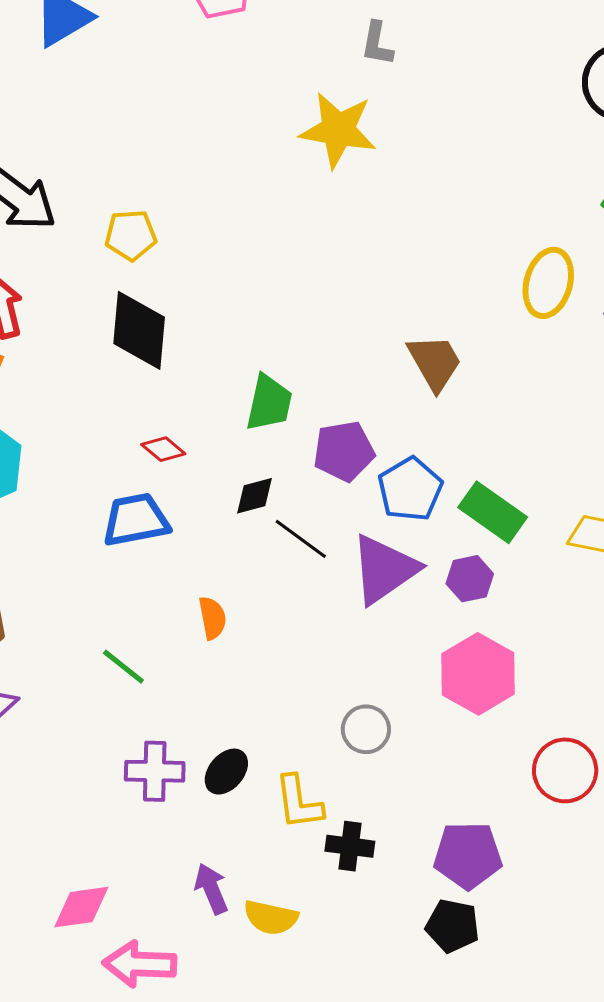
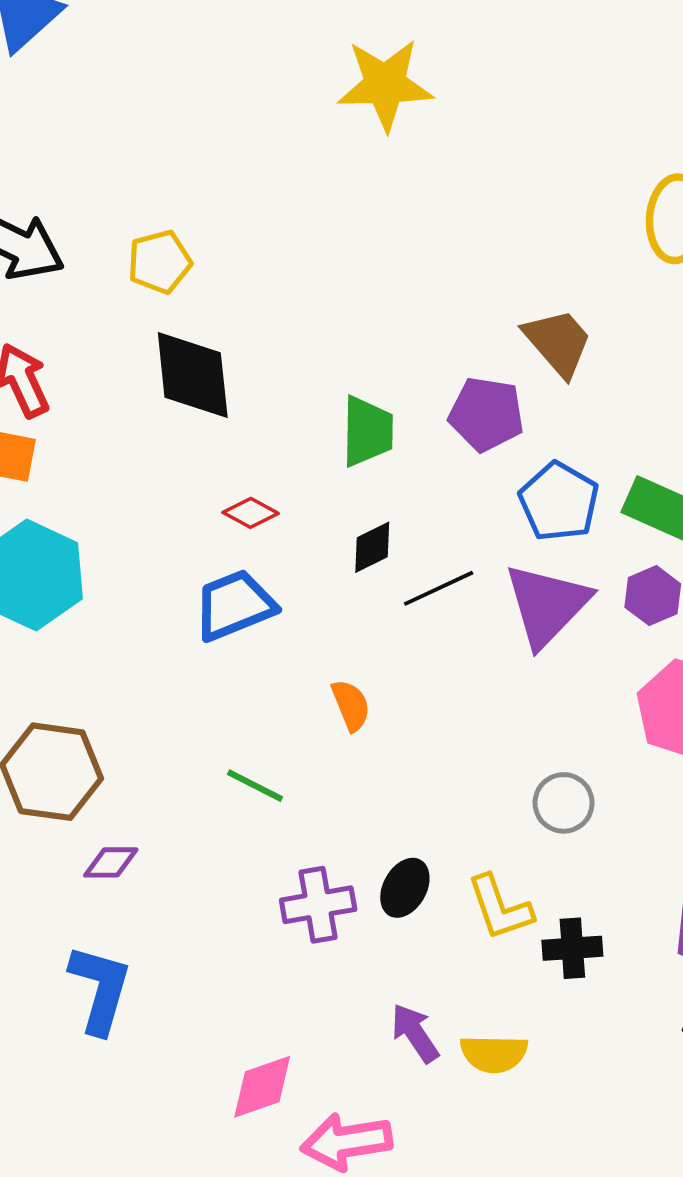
purple pentagon: (344, 451) -> (486, 414), moved, turned 30
black line: (301, 539) -> (439, 588), turned -50

